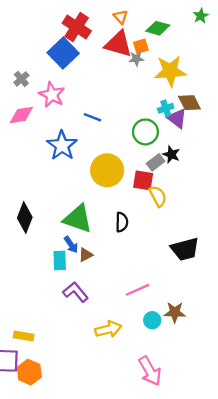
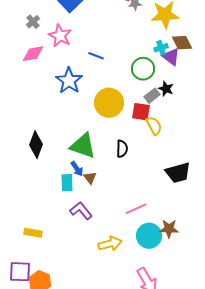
brown triangle: (86, 255) -> (90, 178), turned -40
cyan circle: (152, 320) -> (149, 236), size x1.6
yellow rectangle: (24, 336) -> (33, 233), moved

